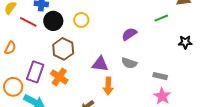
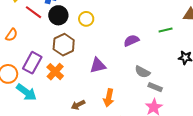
gray semicircle: (129, 63) -> (142, 72), moved
purple triangle: (100, 64) -> (98, 65), turned -30
orange arrow: (108, 86) -> (109, 98), moved

